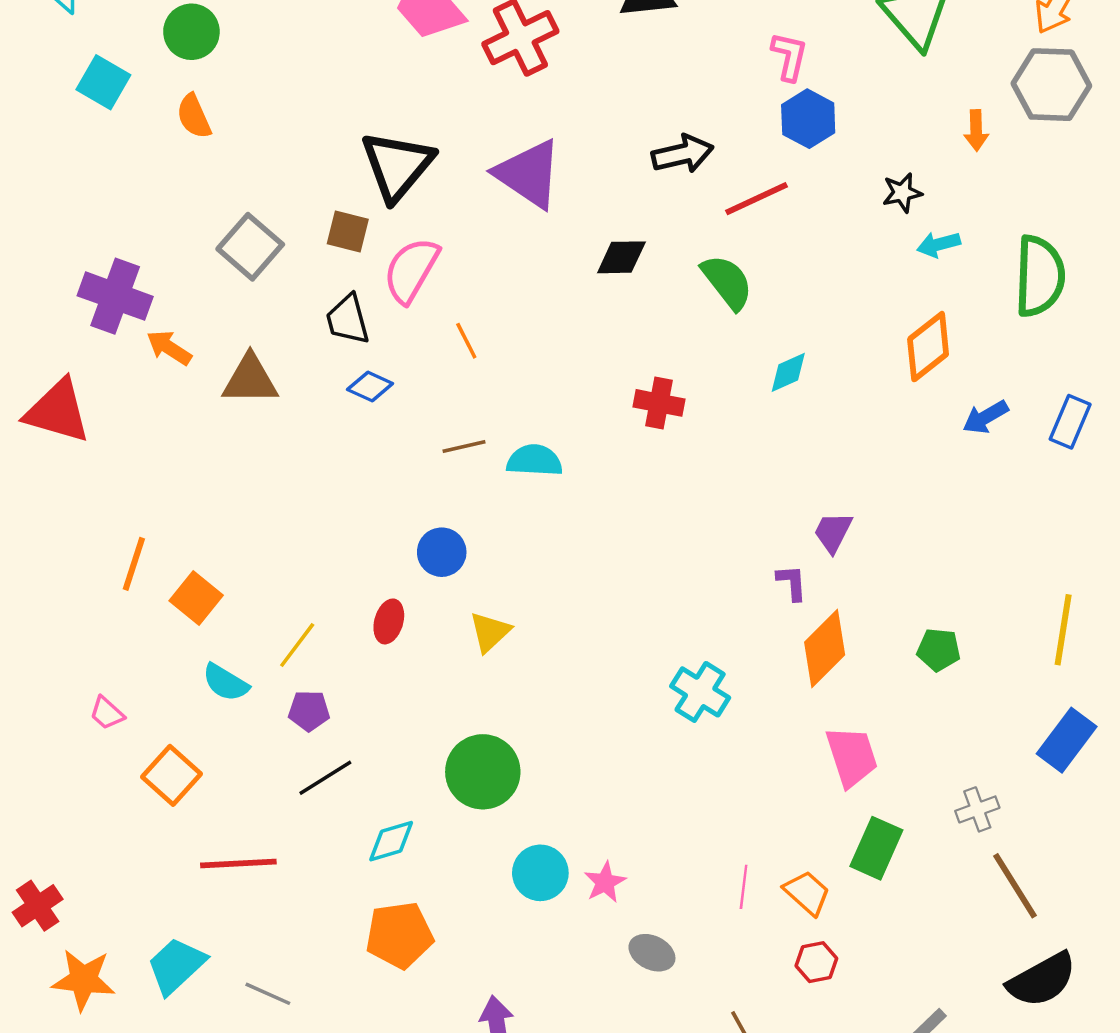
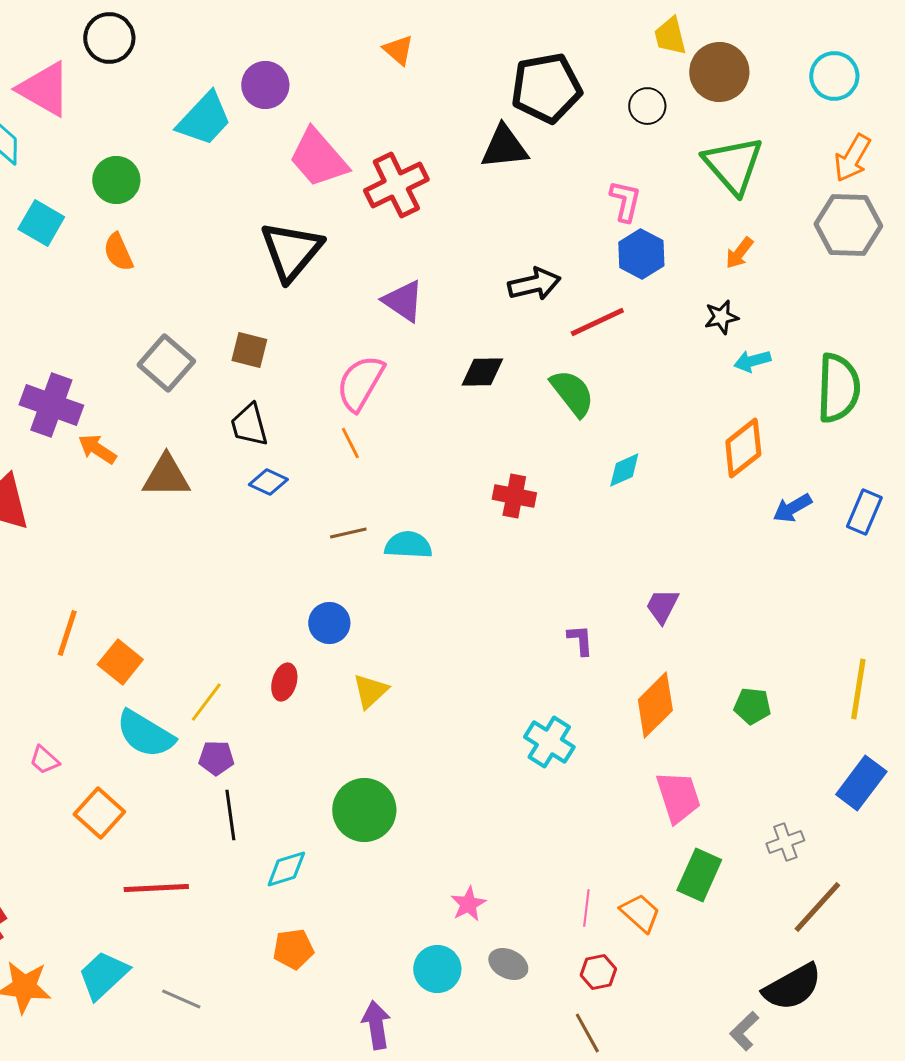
orange arrow: (976, 130) -> (739, 253), moved, turned 40
black triangle: (397, 166) -> (291, 251), moved
purple triangle: (529, 174) -> (403, 301), size x0.7
pink semicircle: (411, 270) -> (360, 383), moved
purple L-shape: (792, 583) -> (580, 640), moved
cyan semicircle: (226, 683) -> (145, 734), size x1.5
black line: (325, 778) -> (230, 815), turned -66
cyan circle: (540, 873) -> (437, 969), moved
brown line: (1015, 886) -> (817, 907), turned 74
orange pentagon: (399, 935) -> (293, 949), size x0.7
red hexagon: (816, 962) -> (598, 972), moved
black semicircle: (1042, 980) -> (792, 987), moved

